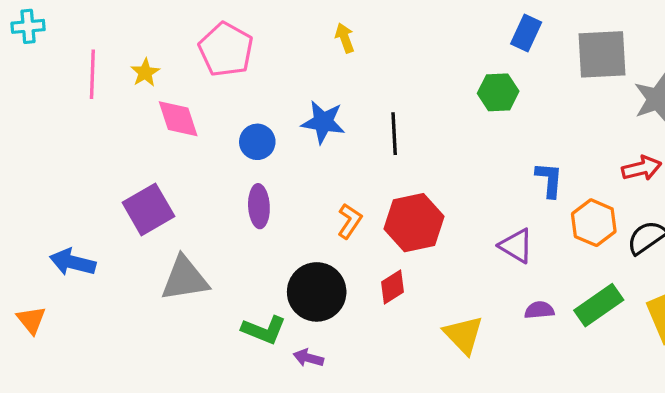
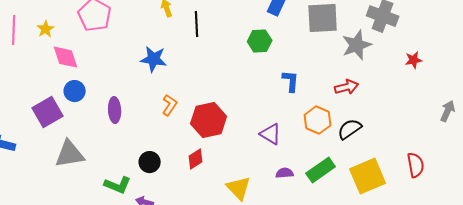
black line: (394, 134) -> (197, 24), moved
blue circle: (257, 142) -> (75, 91), moved
blue L-shape: (549, 180) -> (291, 81), moved
orange L-shape: (350, 221) -> (170, 105), moved
black circle: (317, 292) -> (150, 162), size x0.6

